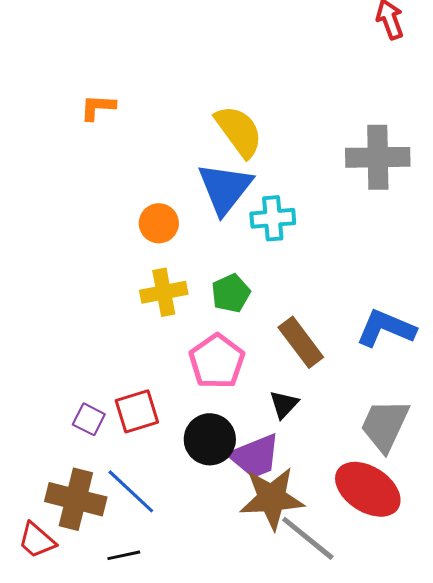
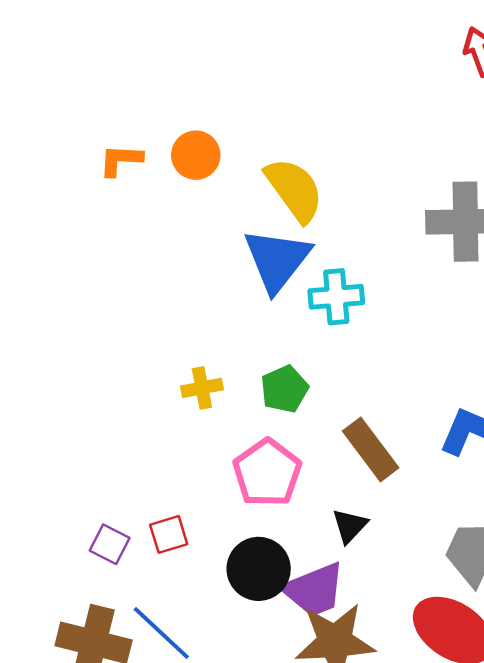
orange circle: (159, 223) -> (196, 155), moved
yellow cross: (164, 292) -> (202, 388), size x0.7
red square: (137, 411) -> (169, 534), size x0.7

